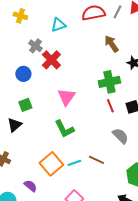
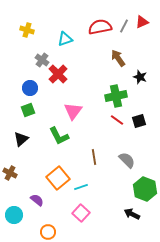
green square: (25, 105) -> (28, 110), moved
red line: (110, 106) -> (117, 120), turned -32
green L-shape: (64, 129) -> (59, 136), moved
gray semicircle: (120, 136) -> (127, 160), moved
brown line: (96, 160) -> (94, 157), moved, turned 56
cyan line: (74, 163) -> (81, 187), moved

